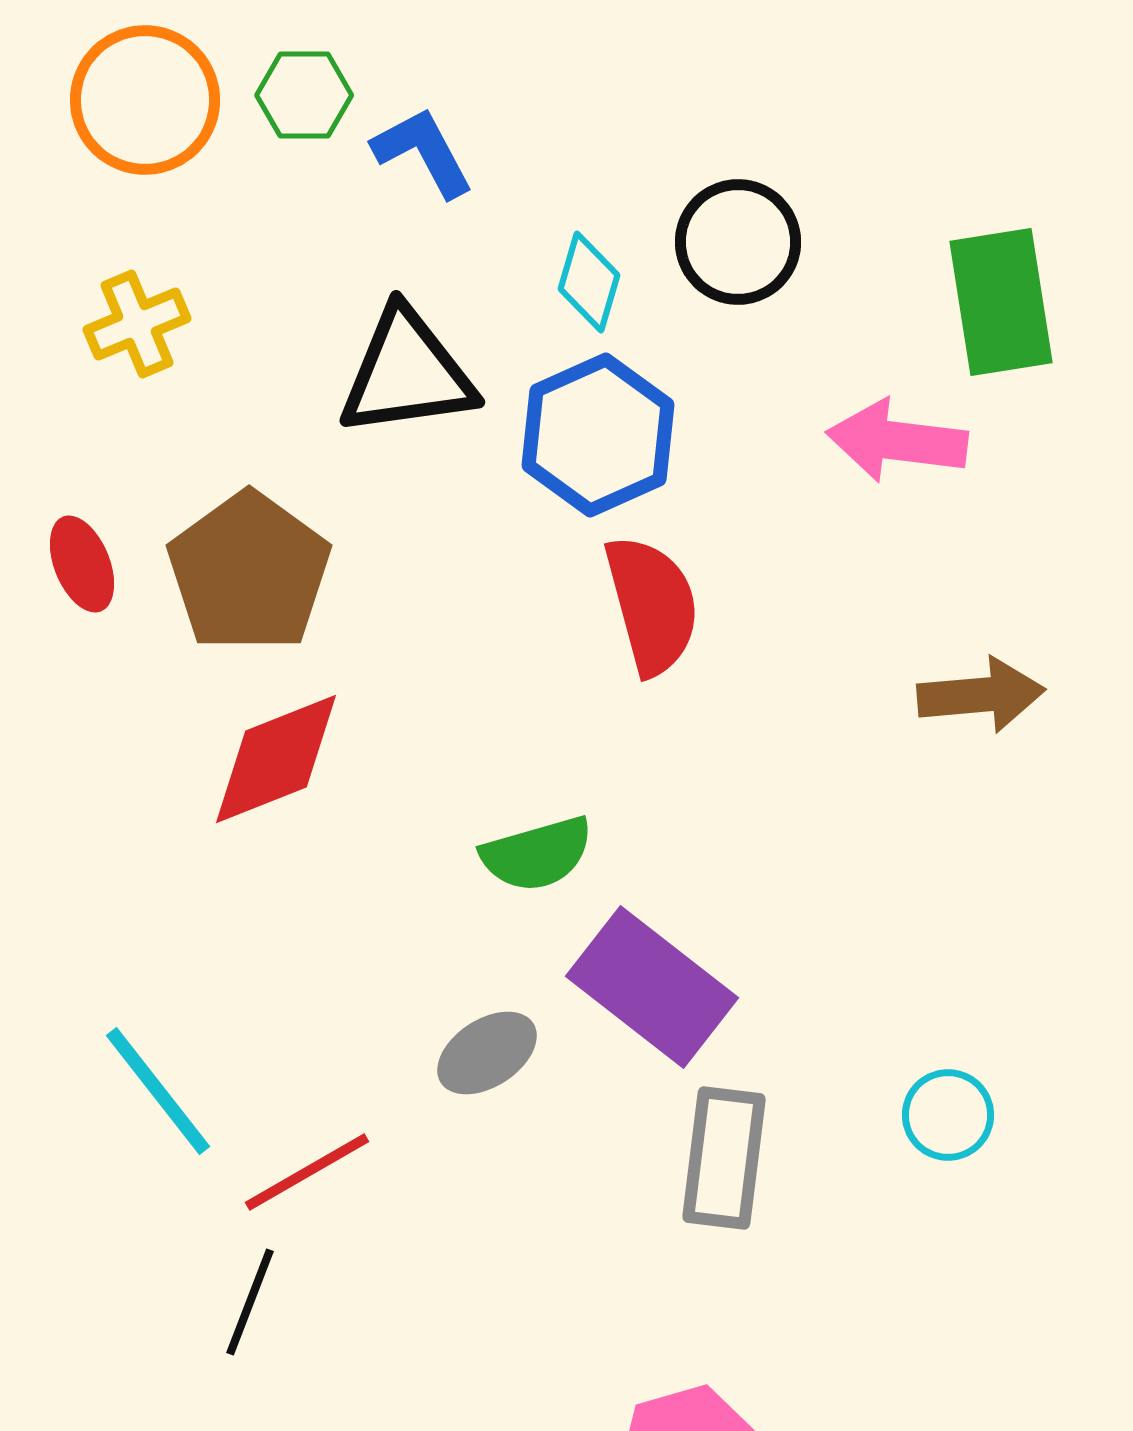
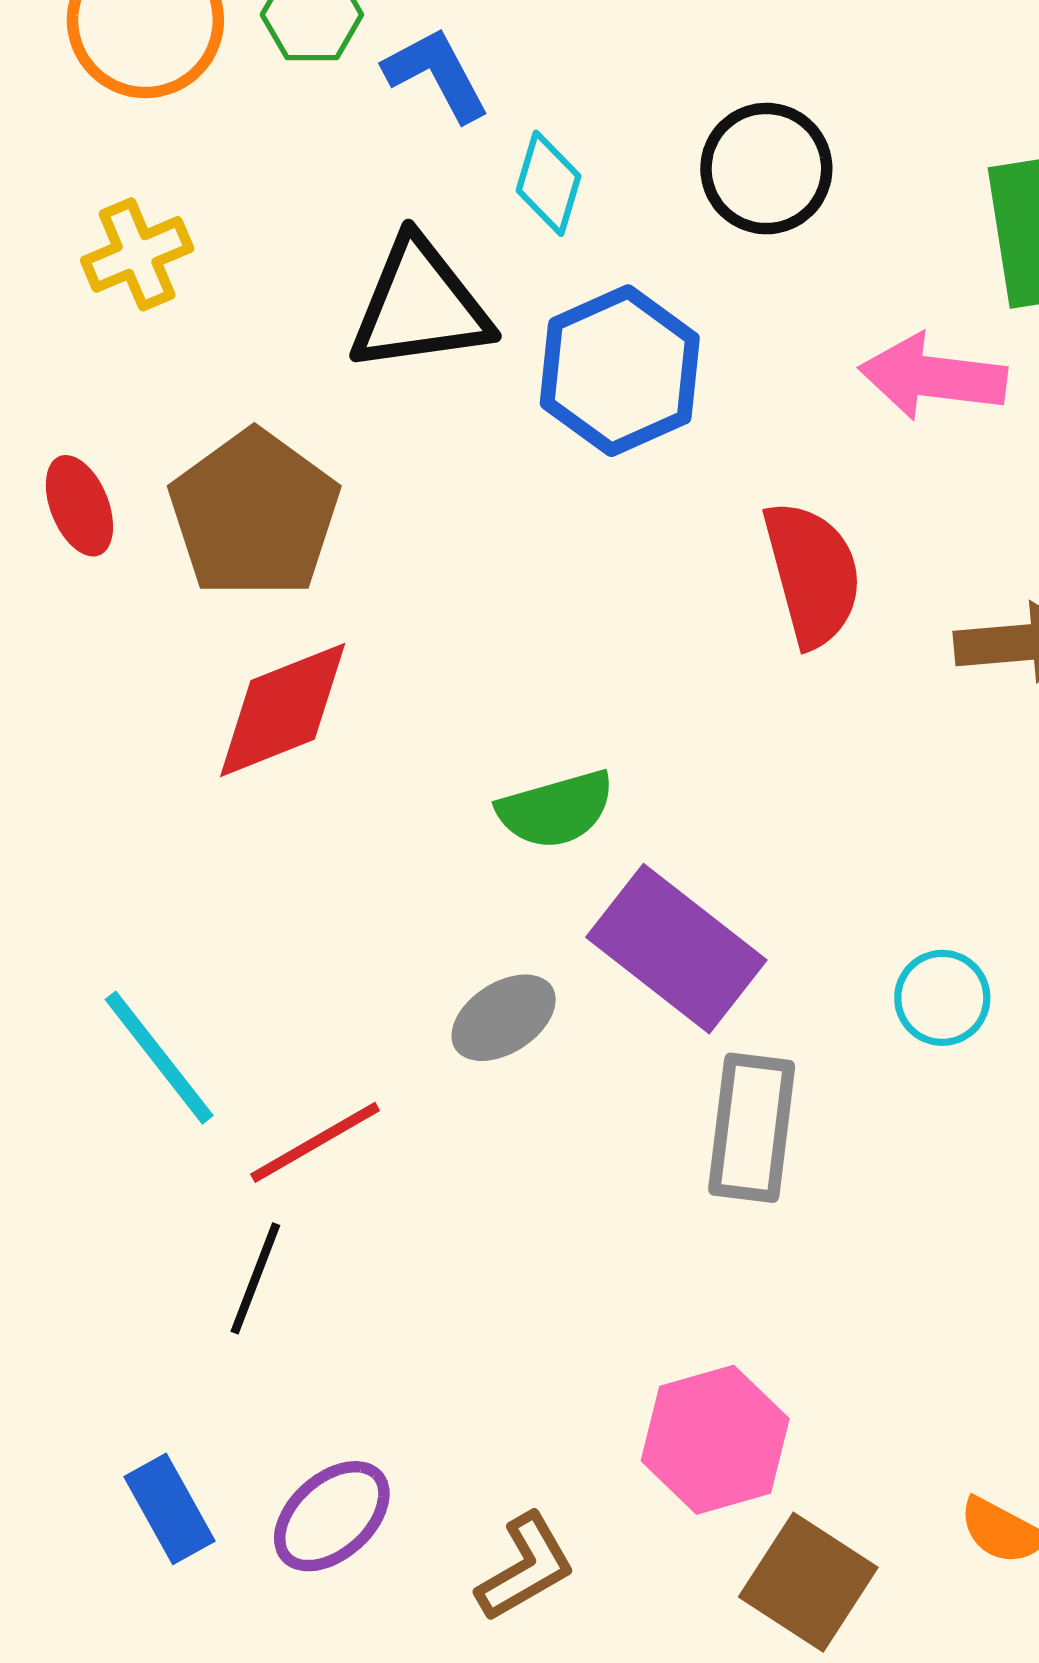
cyan diamond: (589, 282) -> (549, 183), moved
red semicircle: (652, 605) -> (812, 574), moved
cyan circle: (948, 1115) -> (942, 998), moved

